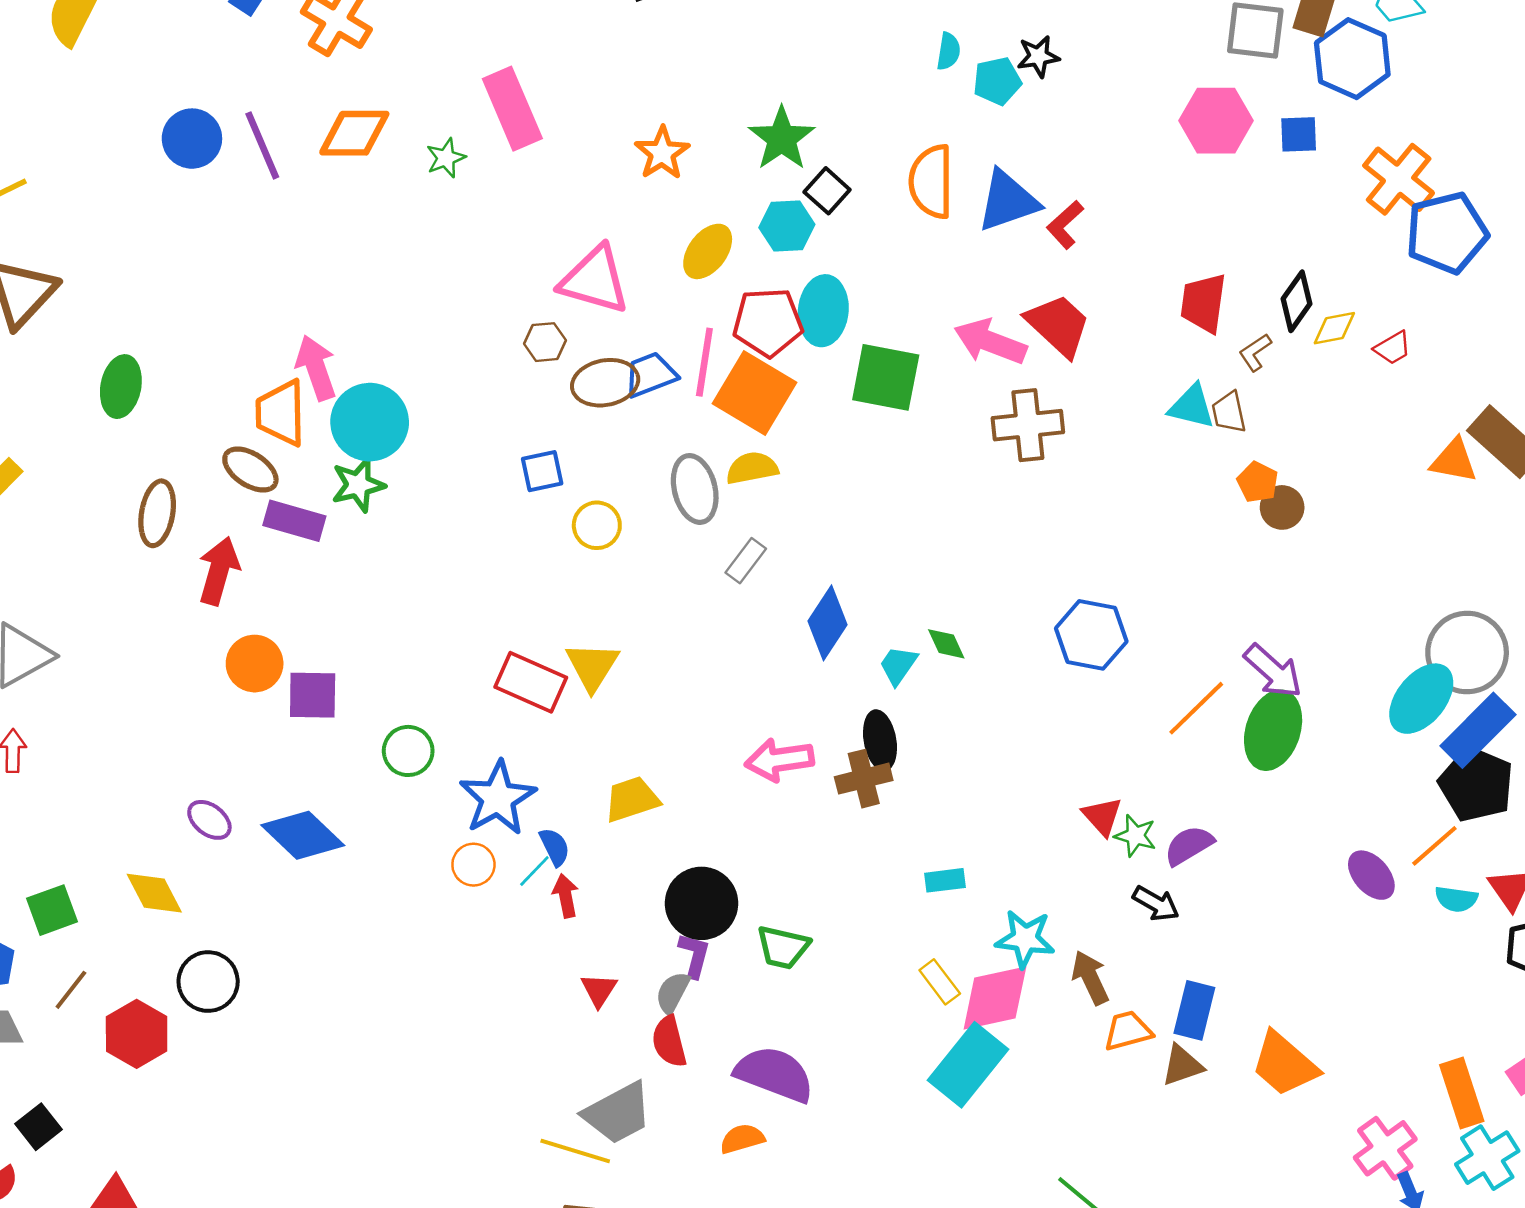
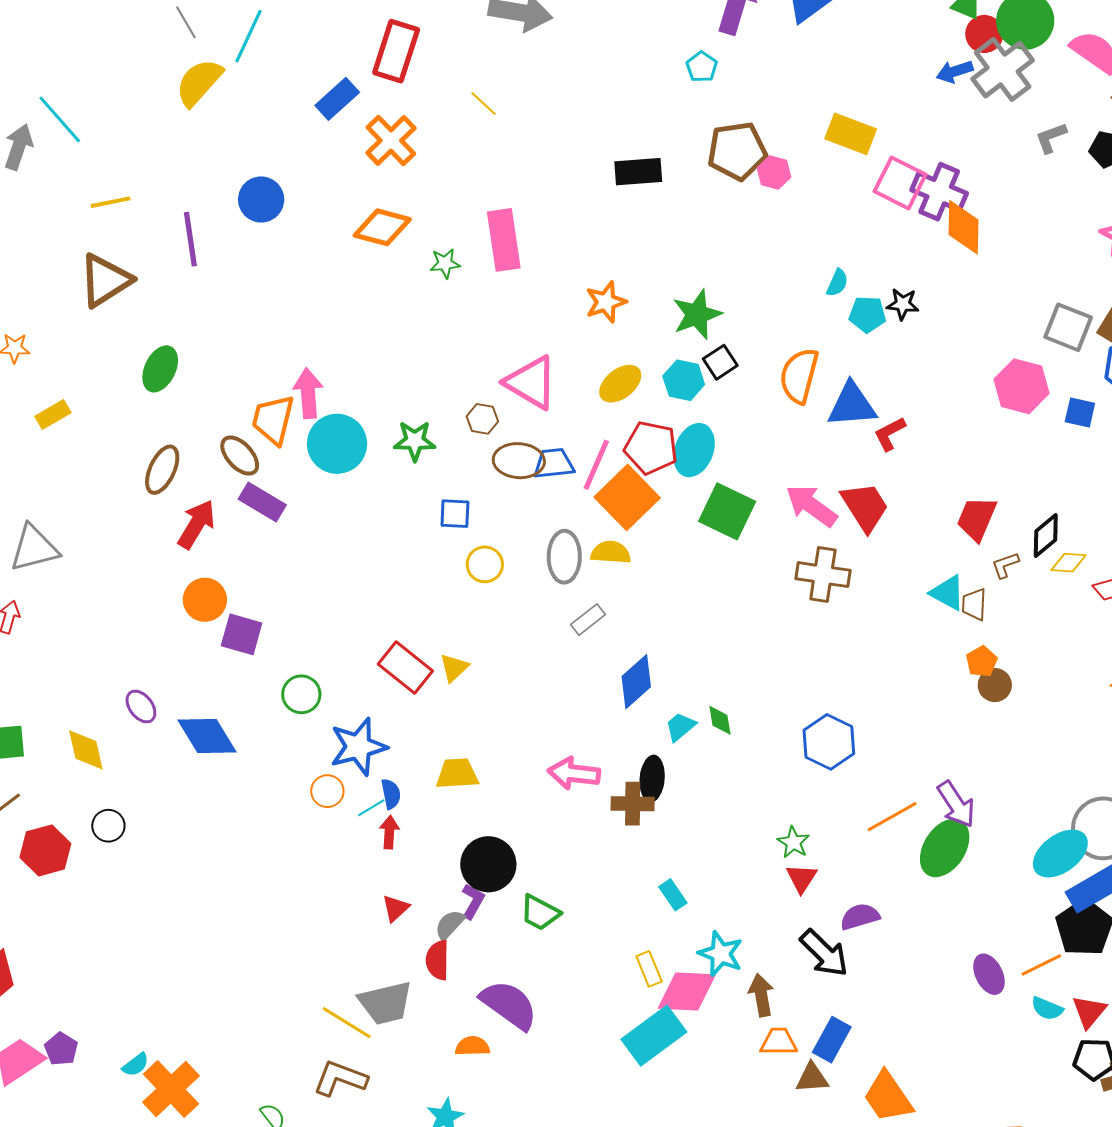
purple line: (262, 145) -> (190, 239), moved
green star: (358, 485) -> (415, 441), moved
yellow triangle: (592, 666) -> (454, 668), size x0.7
green star: (1135, 836) -> (793, 842), moved
cyan rectangle: (945, 880) -> (673, 895), turned 48
black arrow: (1156, 904) -> (824, 953), size x1.5
black circle: (208, 982) -> (108, 826), size x0.7

